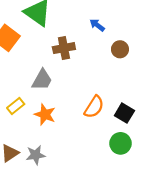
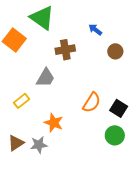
orange star: (45, 114) -> (54, 123), moved

